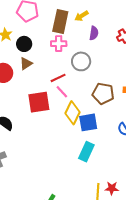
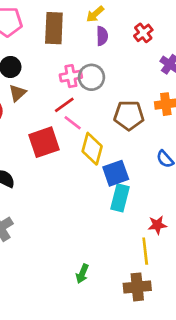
yellow arrow: (81, 16) -> (95, 14), moved
pink cross: (59, 44) -> (71, 76), moved
blue square: (88, 122) -> (116, 173), moved
red star: (112, 188) -> (157, 225), moved

